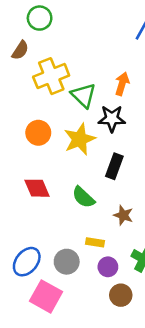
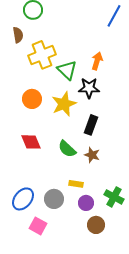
brown semicircle: (20, 50) -> (18, 35), turned -42
brown star: (123, 215) -> (92, 155), moved
pink square: (46, 296) -> (38, 226), size x0.7

